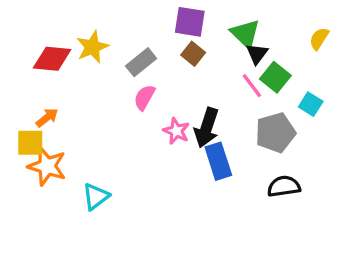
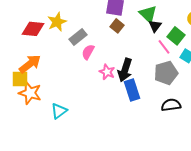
gray rectangle: (141, 62) -> (78, 37), moved
green square: (275, 77) -> (176, 36), moved
pink line: (252, 86) -> (164, 47), moved
orange arrow: (47, 118) -> (30, 64), size x1.6

